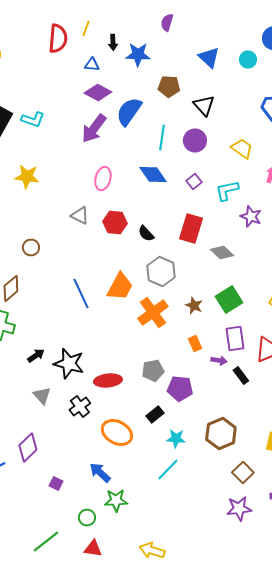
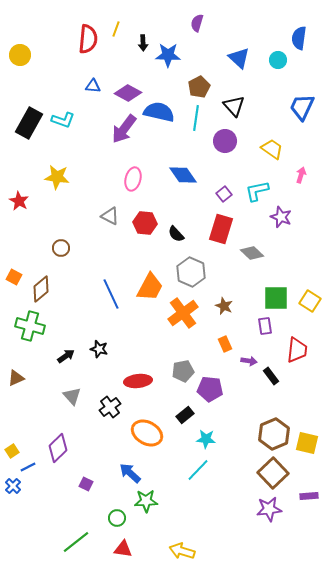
blue triangle: (92, 64) -> (93, 86), moved
brown pentagon: (169, 86) -> (199, 87), turned -30
blue semicircle: (129, 112) -> (159, 112), turned 68
cyan line: (162, 138) -> (196, 118), moved
purple square: (194, 182) -> (224, 194), moved
green square: (229, 300) -> (276, 298), moved, turned 32
purple rectangle: (235, 338) -> (265, 326), moved, size x0.7
black star: (69, 364) -> (99, 349), moved, size x0.6
brown hexagon: (221, 434) -> (274, 434), moved
brown square: (243, 472) -> (273, 473), size x1.4

